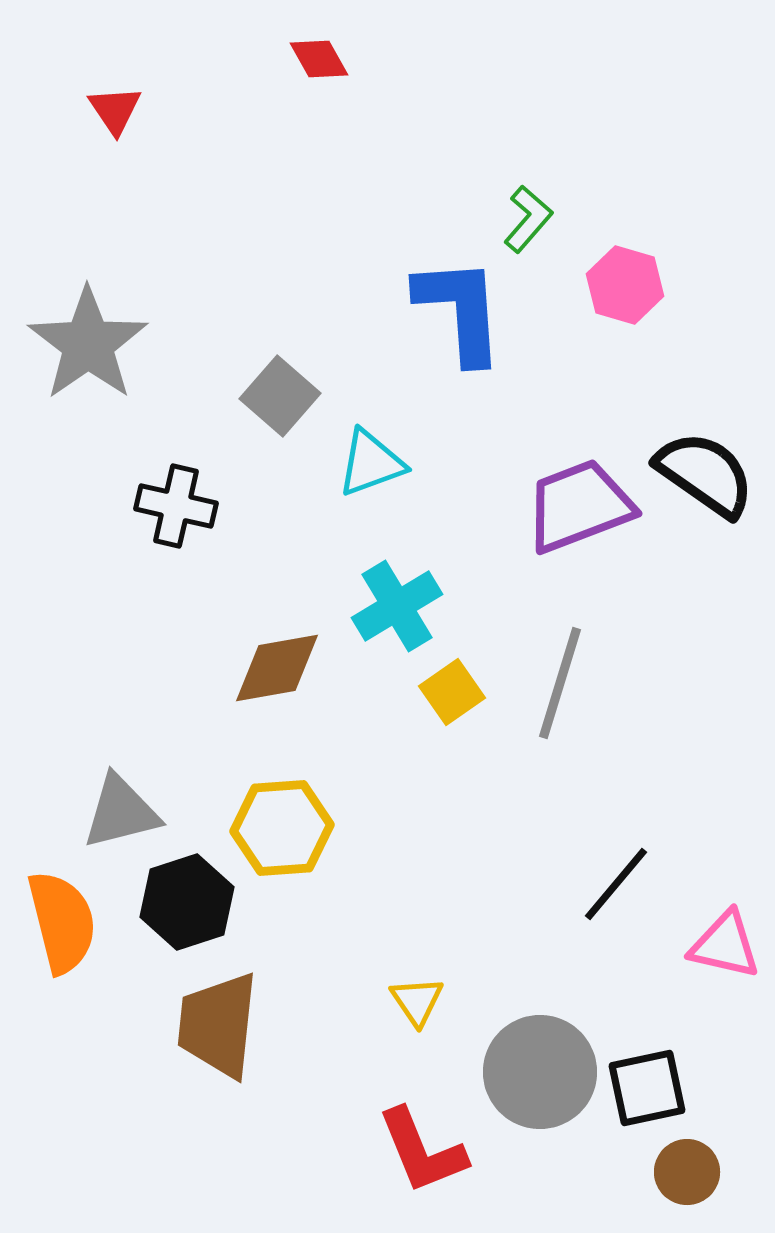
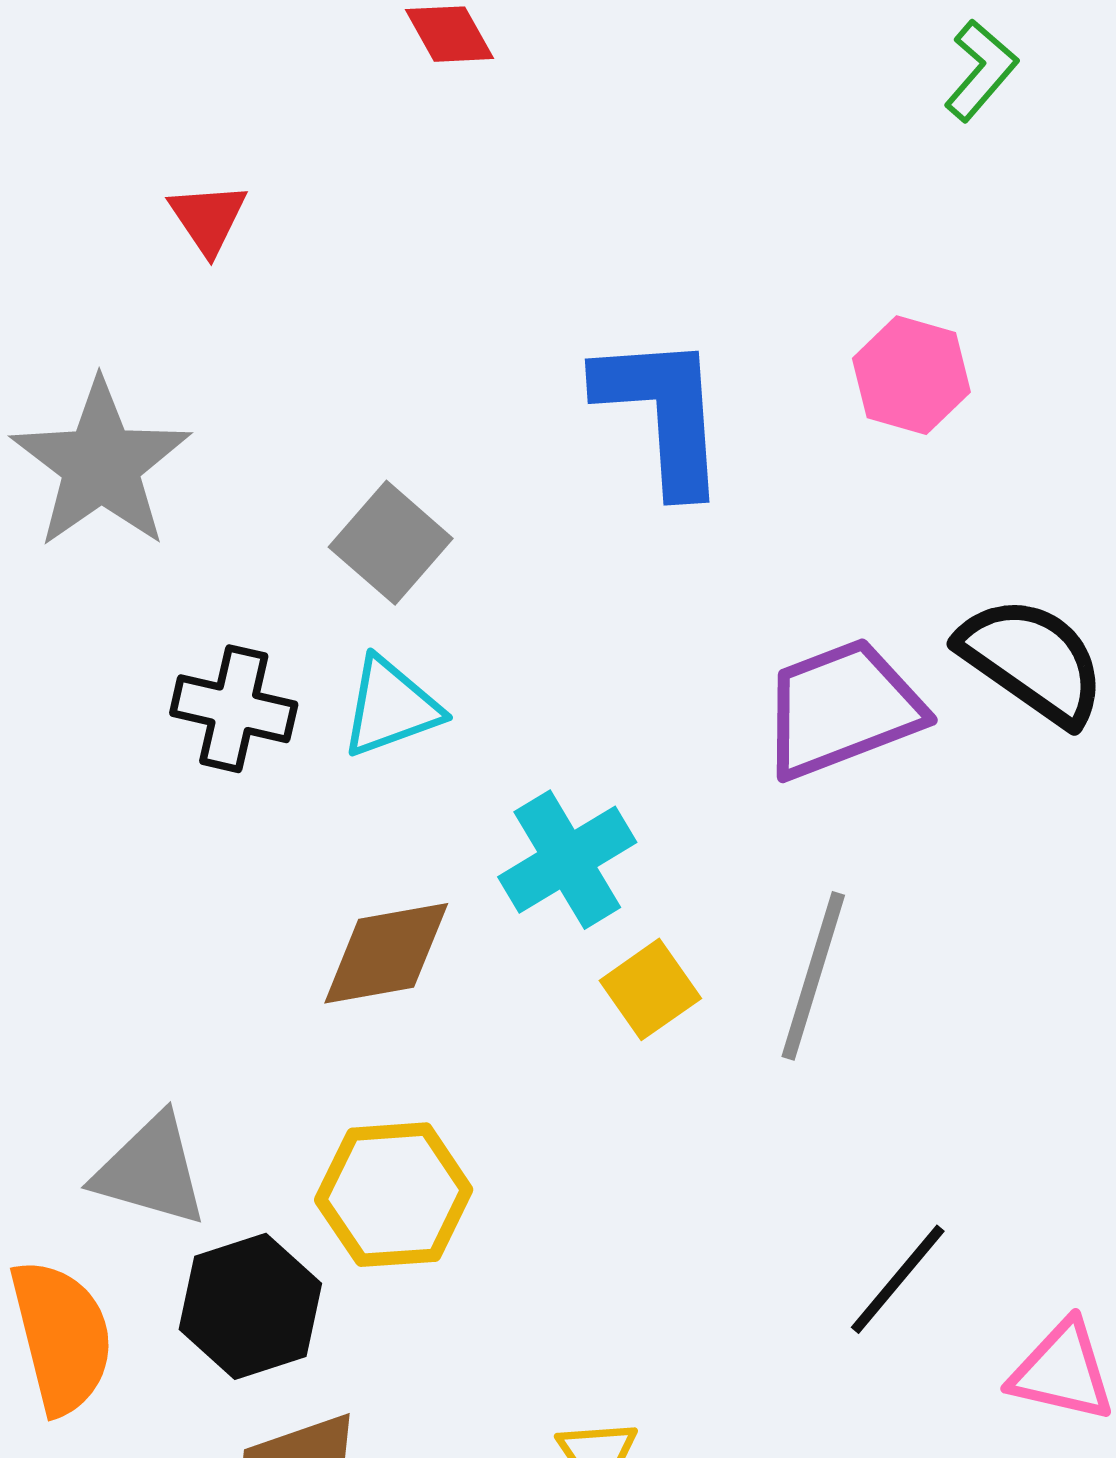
red triangle: (115, 110) -> (208, 218), moved
green L-shape: (528, 219) -> (981, 70), moved
cyan triangle: (371, 463) -> (391, 707), moved
gray triangle: (121, 812) -> (151, 1171), turned 30

